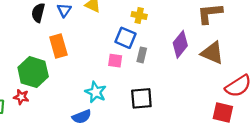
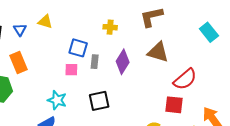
yellow cross: (139, 15) -> (110, 27), moved
purple diamond: (180, 44) -> (123, 62), moved

